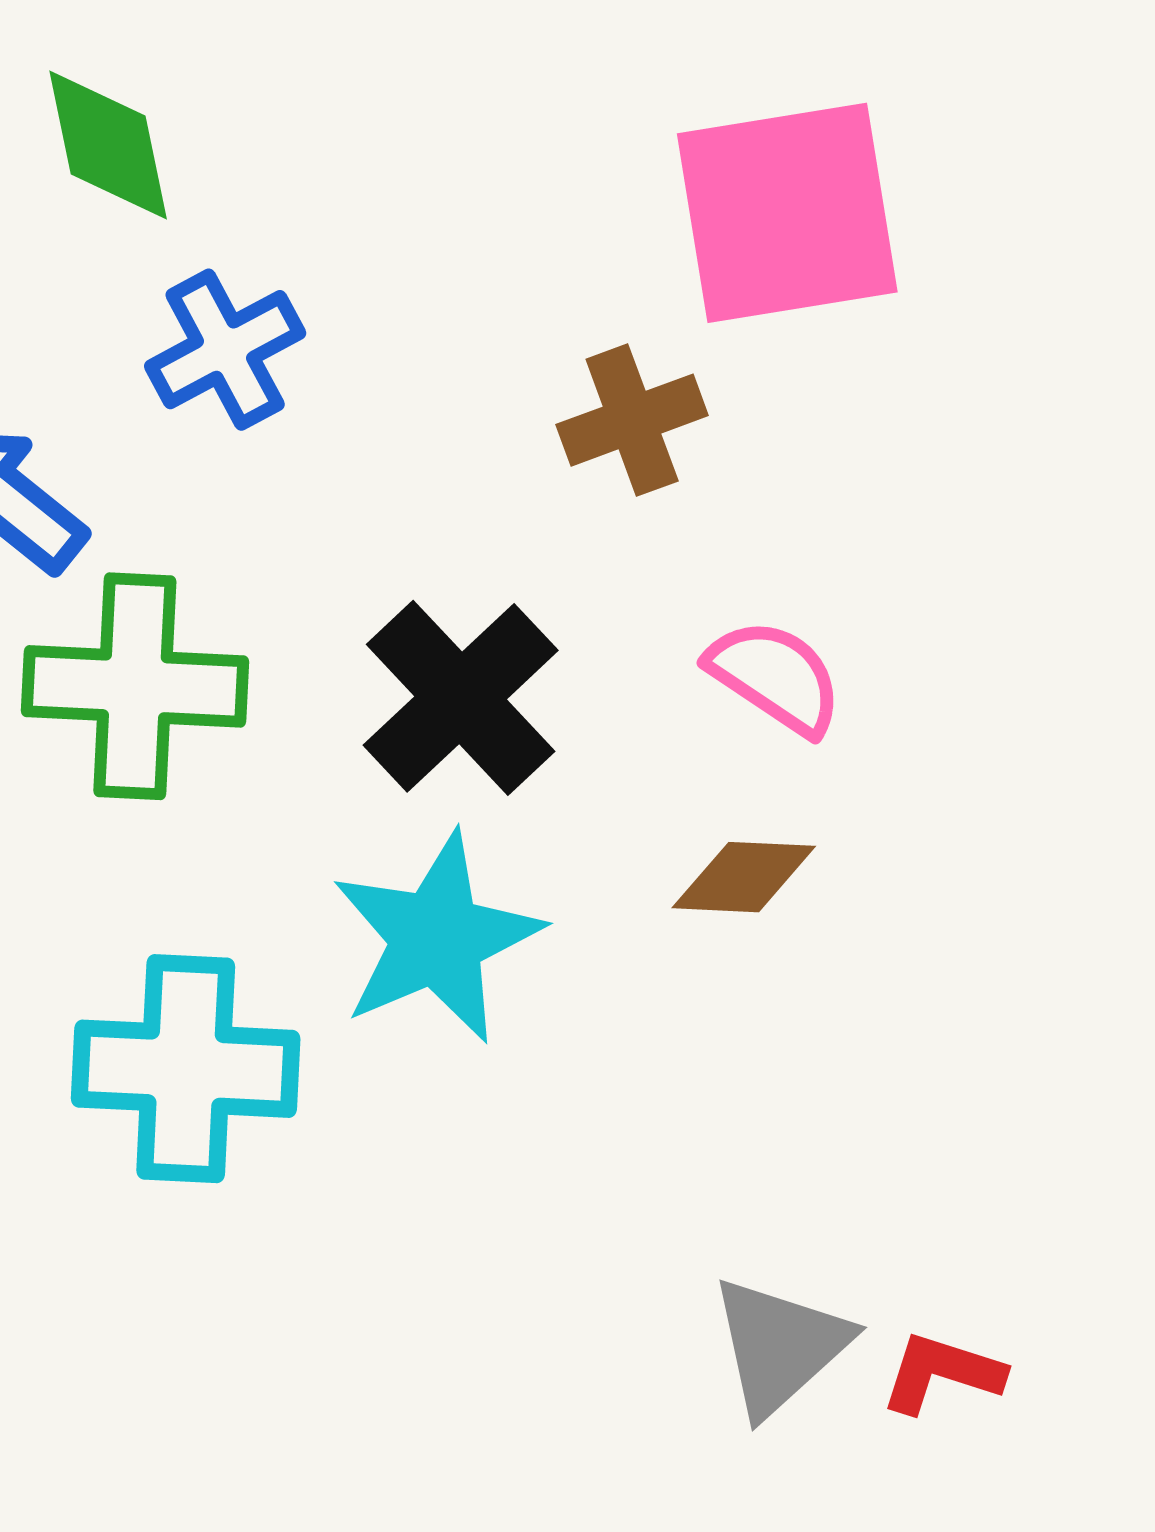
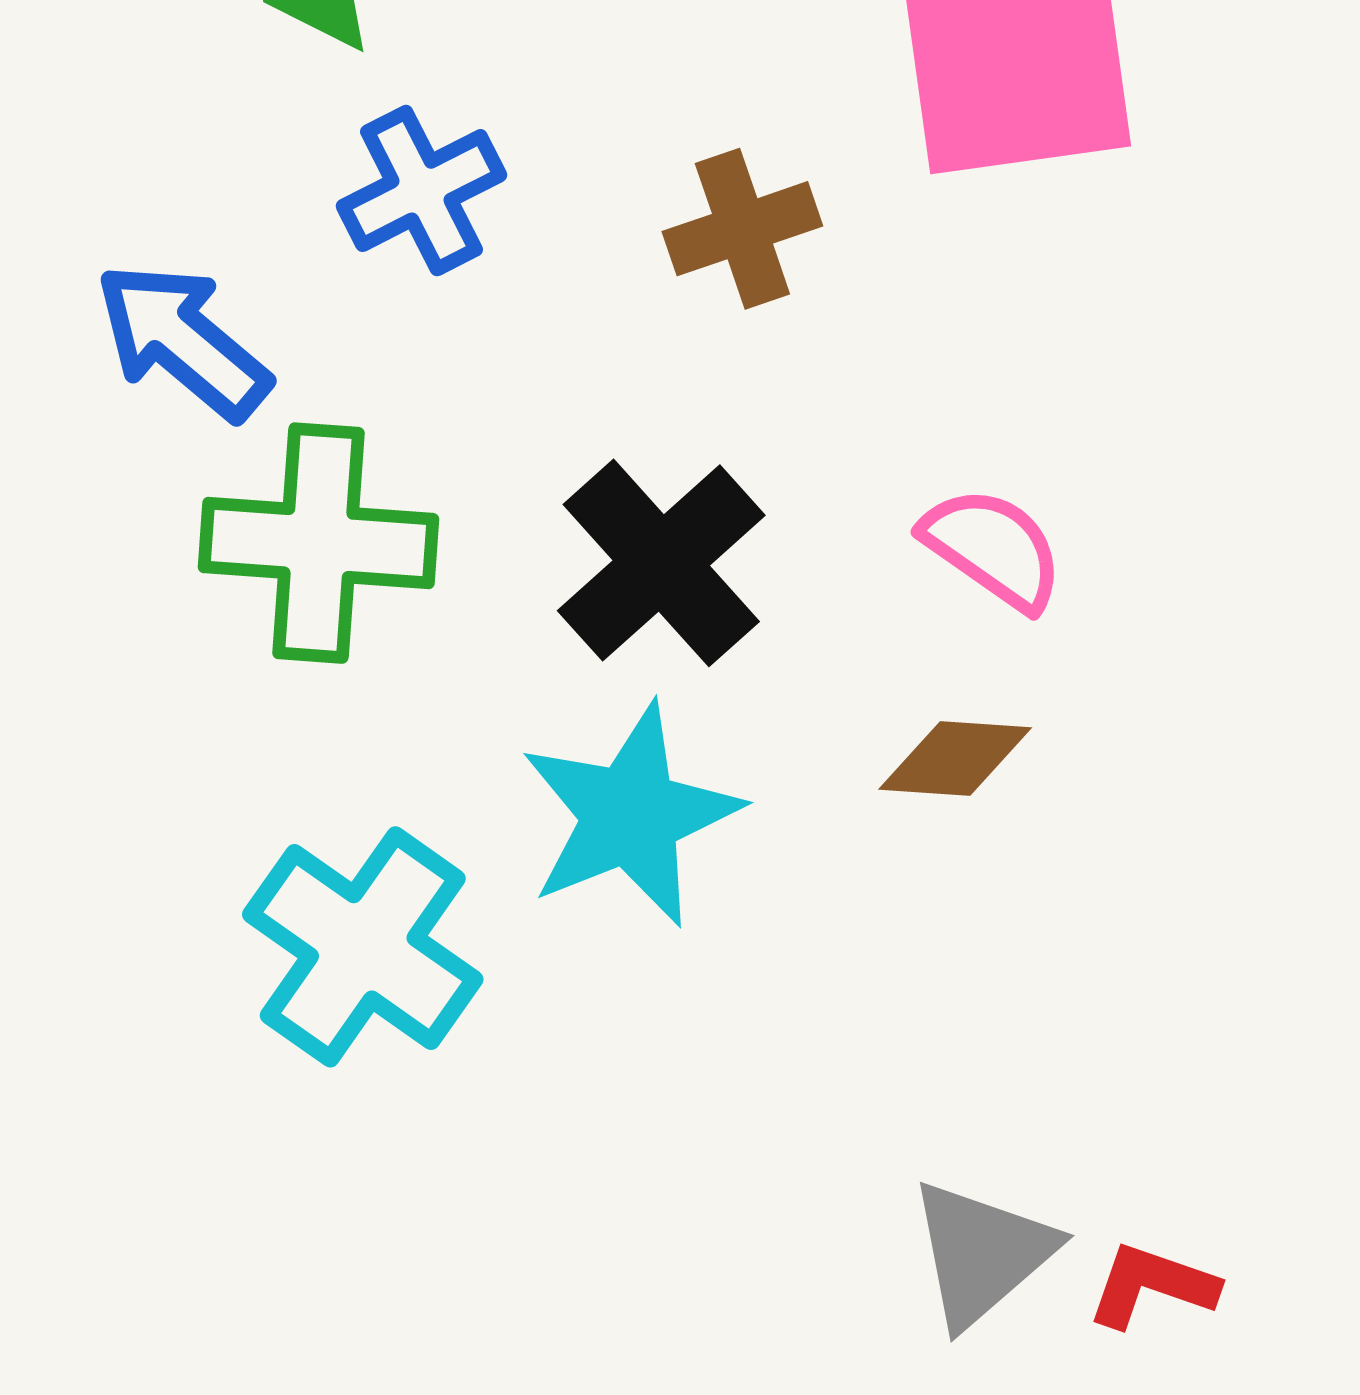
brown cross: (632, 420) -> (742, 229), moved
cyan cross: (186, 1069) -> (363, 947), turned 31

